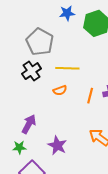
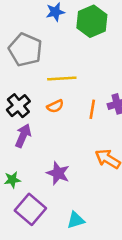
black cross: (31, 71) -> (18, 106), moved
purple arrow: (29, 124) -> (23, 136), moved

